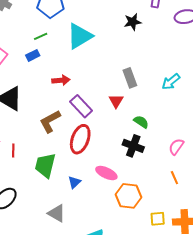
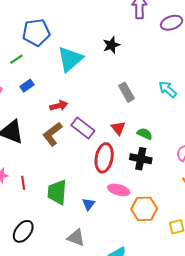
black star: (133, 22) -> (111, 45), moved
green line: (41, 36) -> (16, 59), moved
cyan arrow: (171, 82) -> (168, 89), turned 90
red triangle: (116, 101) -> (118, 128), moved
brown L-shape: (50, 121) -> (52, 134), moved
red ellipse: (80, 139) -> (104, 158), moved

